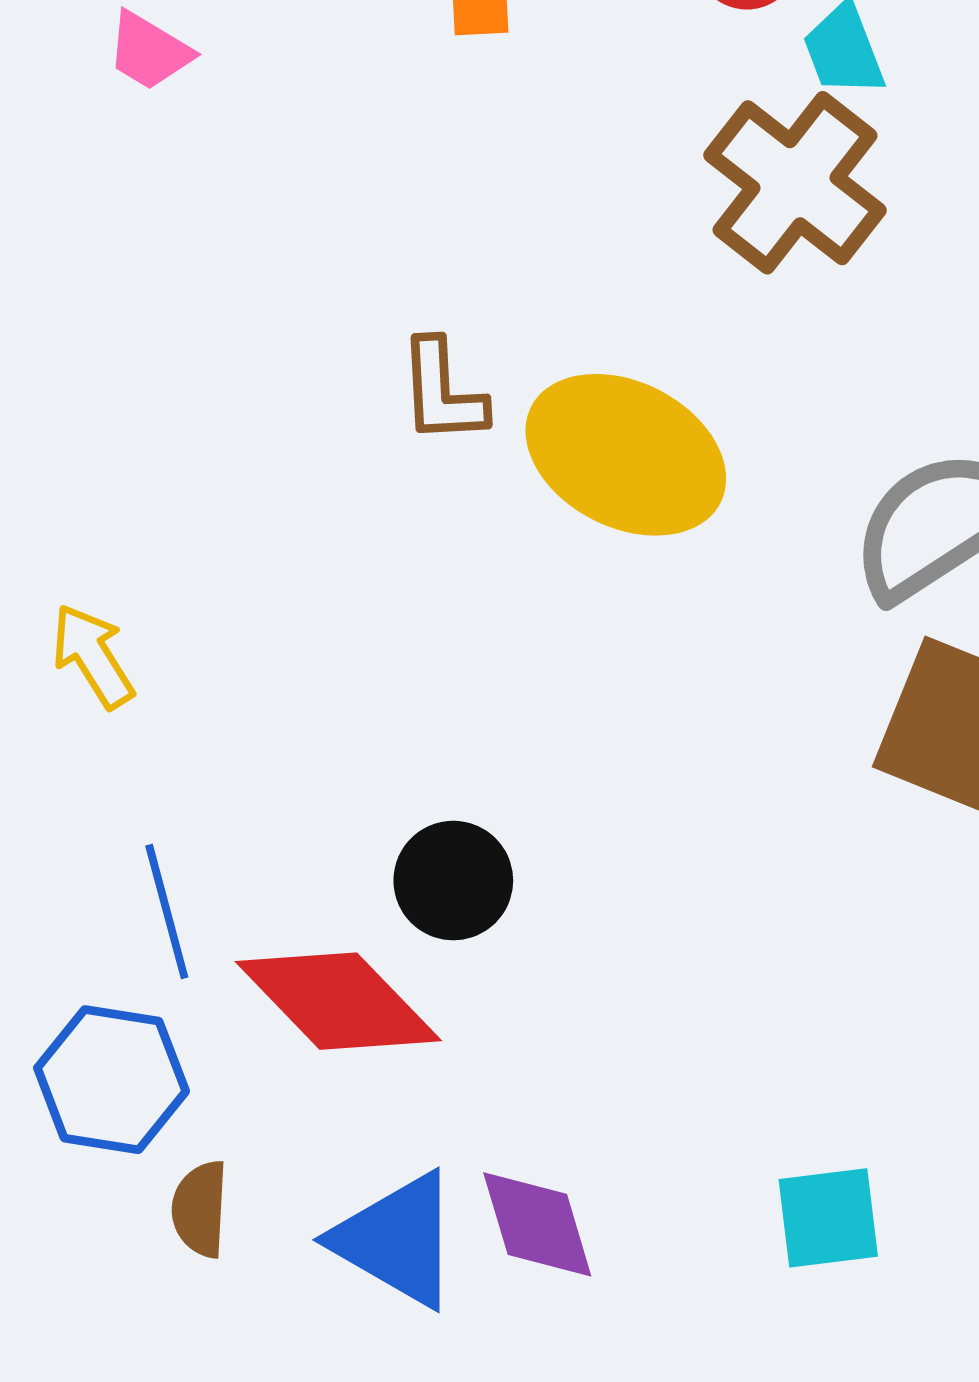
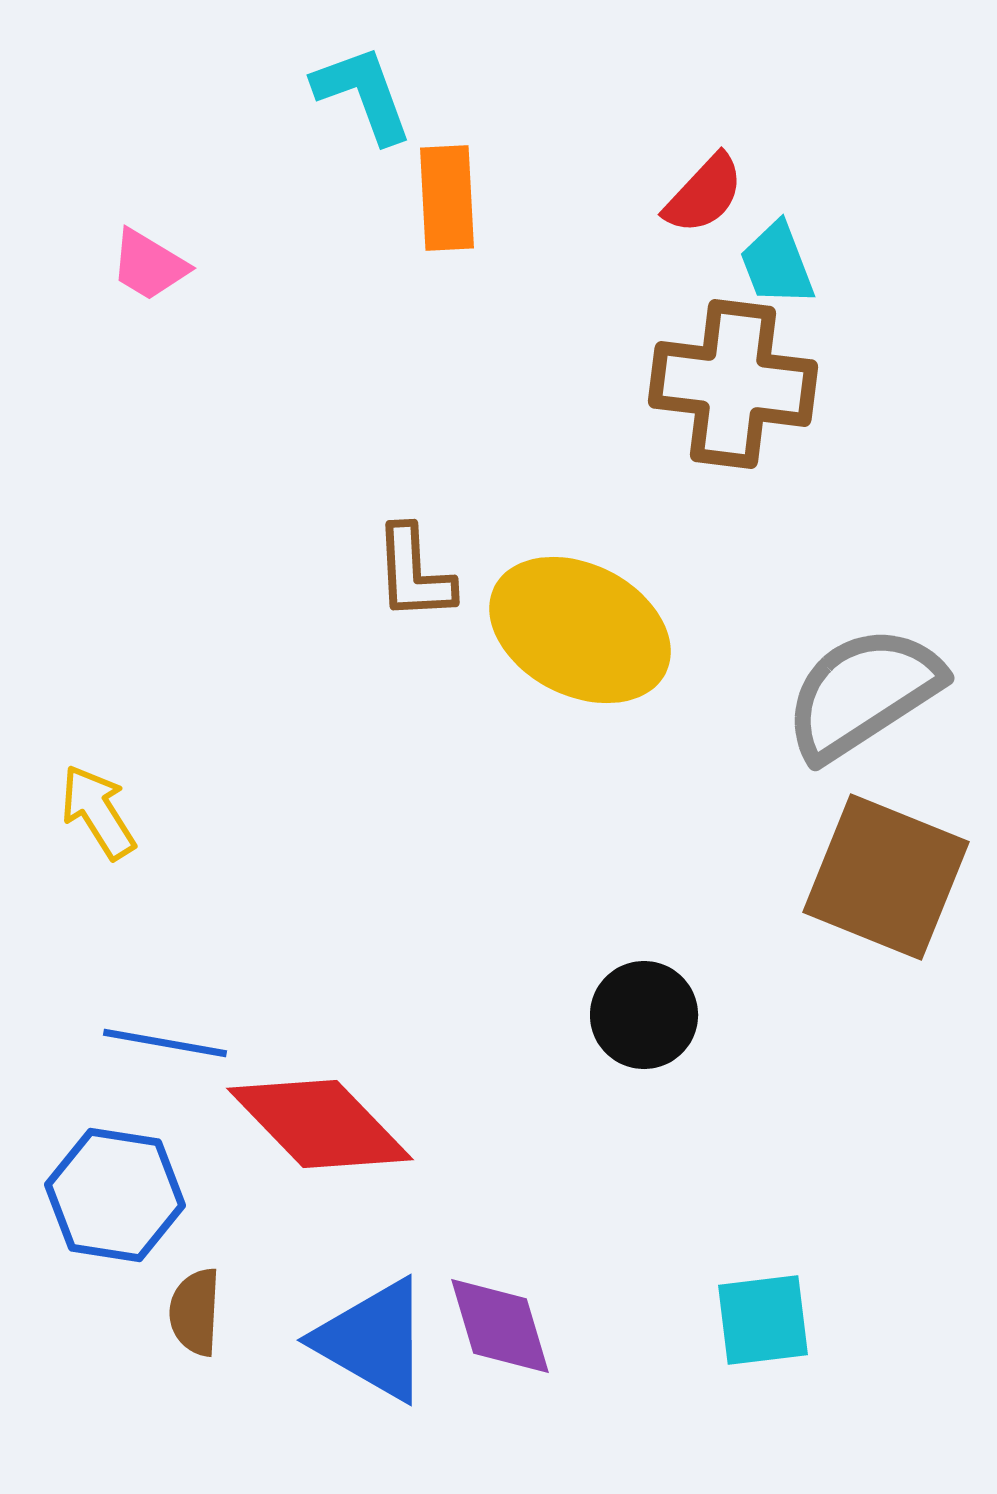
brown cross: (795, 183) -> (733, 384), turned -31
black circle: (453, 881) -> (644, 1015), moved
blue line: (167, 911) -> (165, 1043), turned -65

